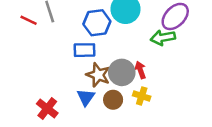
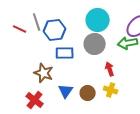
blue hexagon: (97, 23) -> (55, 30), moved
gray circle: (122, 72) -> (95, 44), moved
brown star: (98, 75) -> (44, 73), moved

